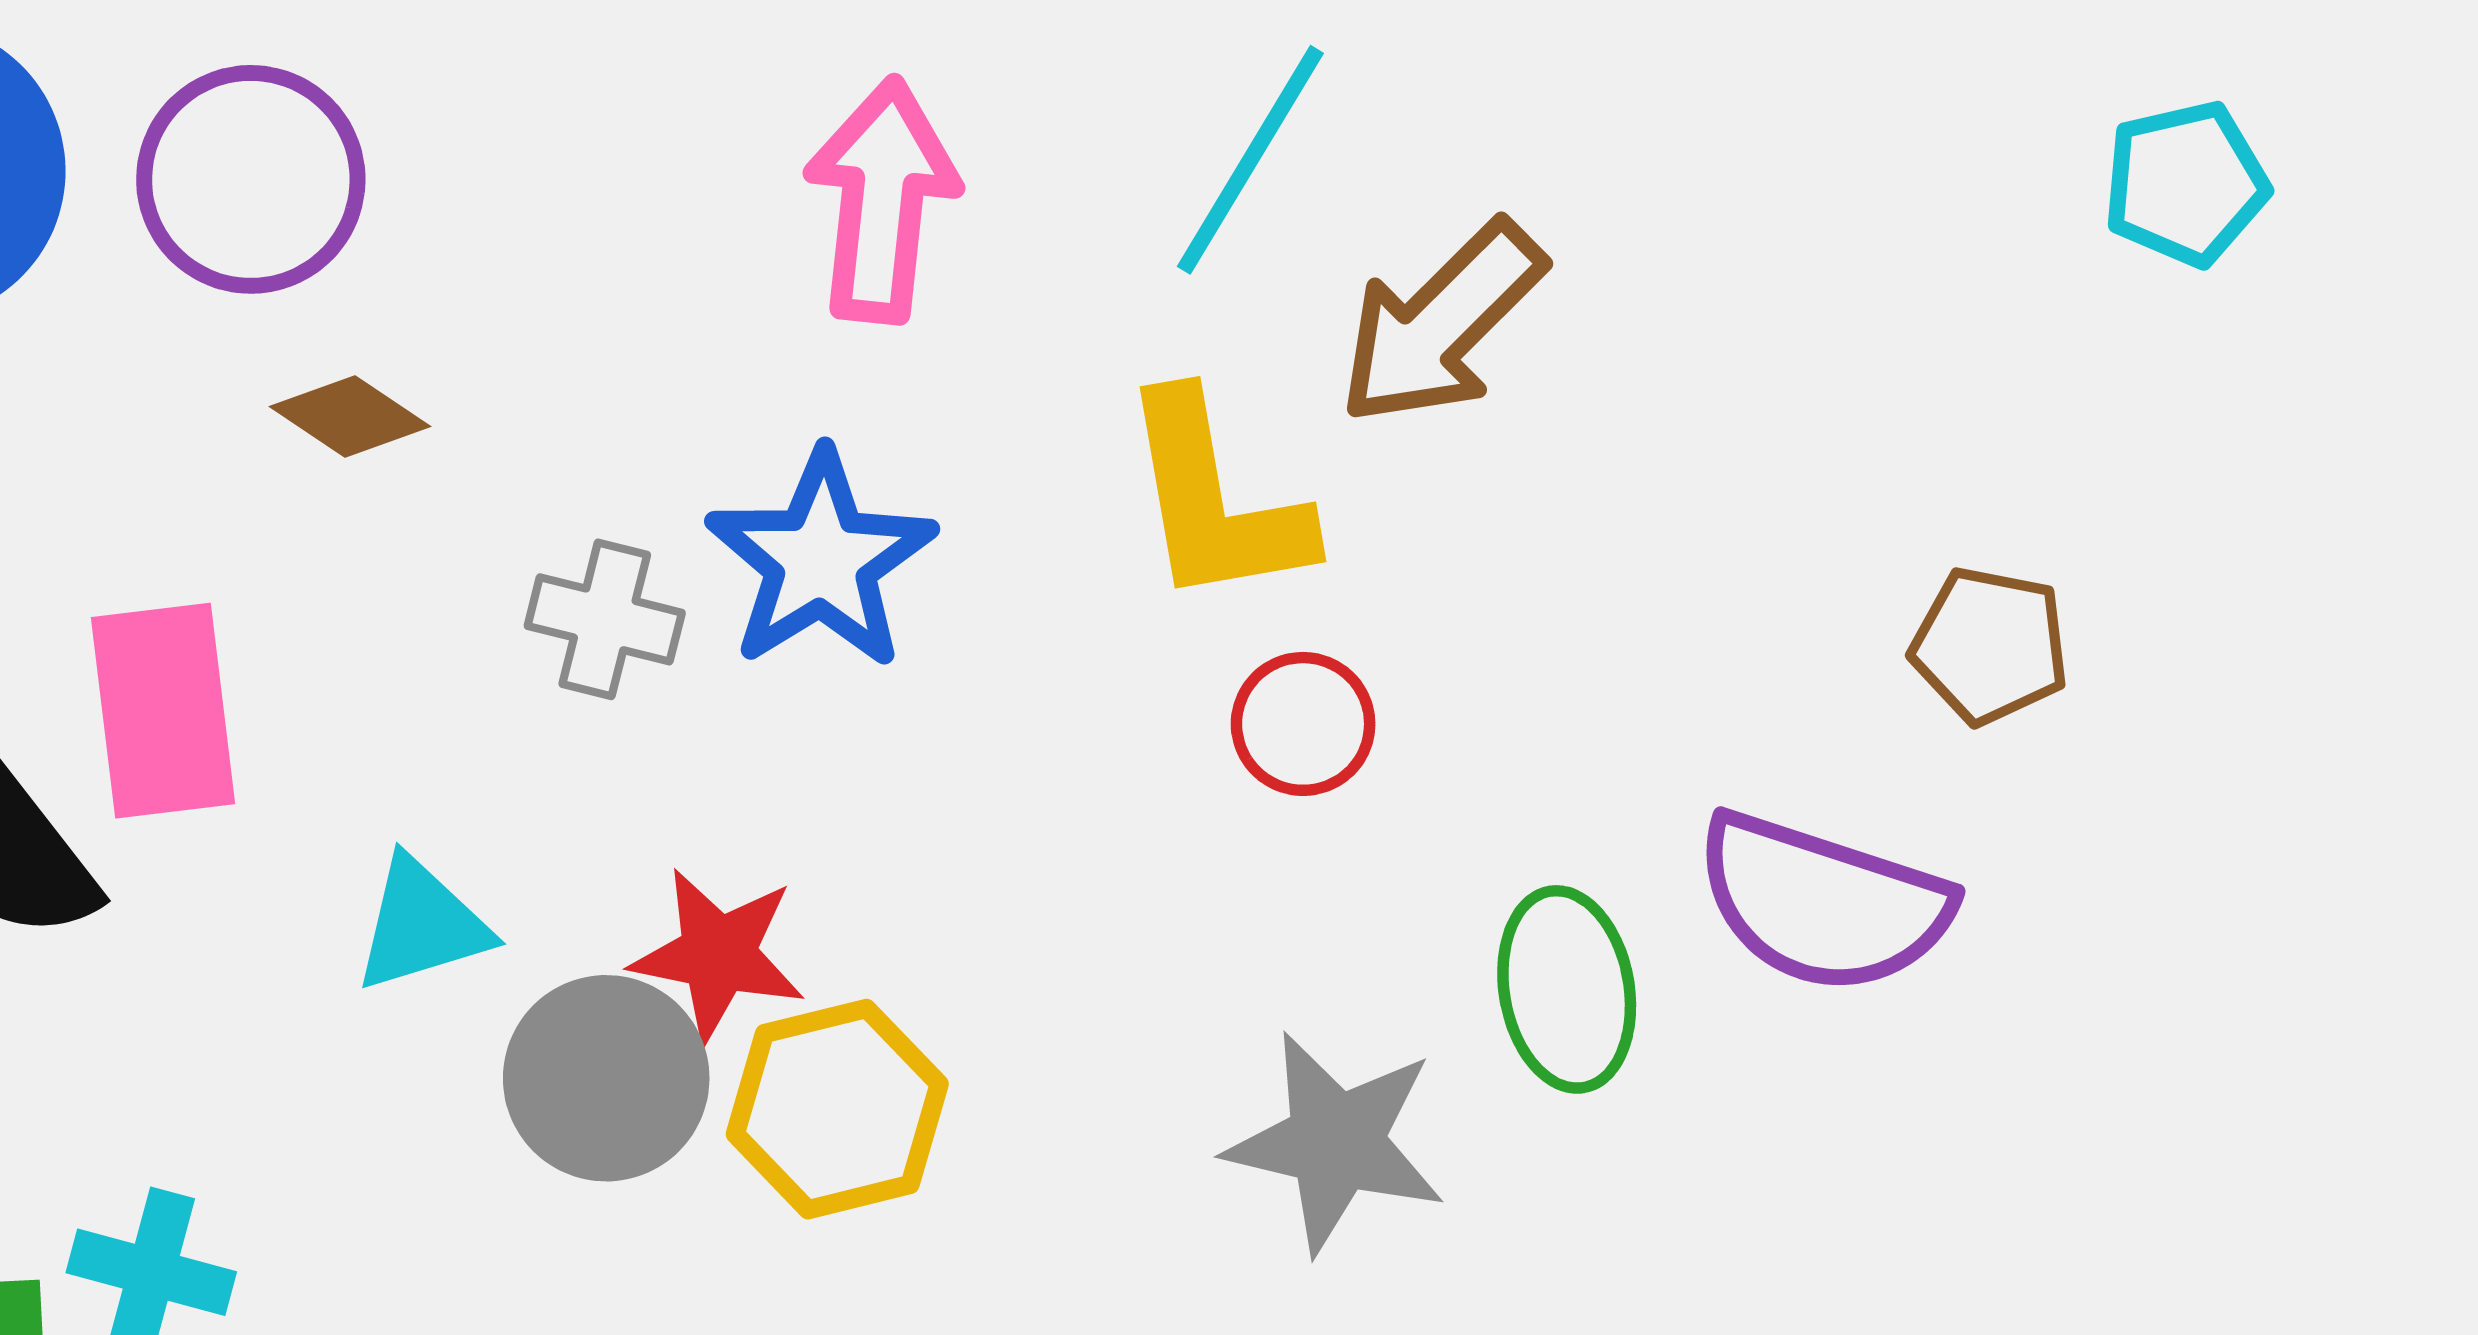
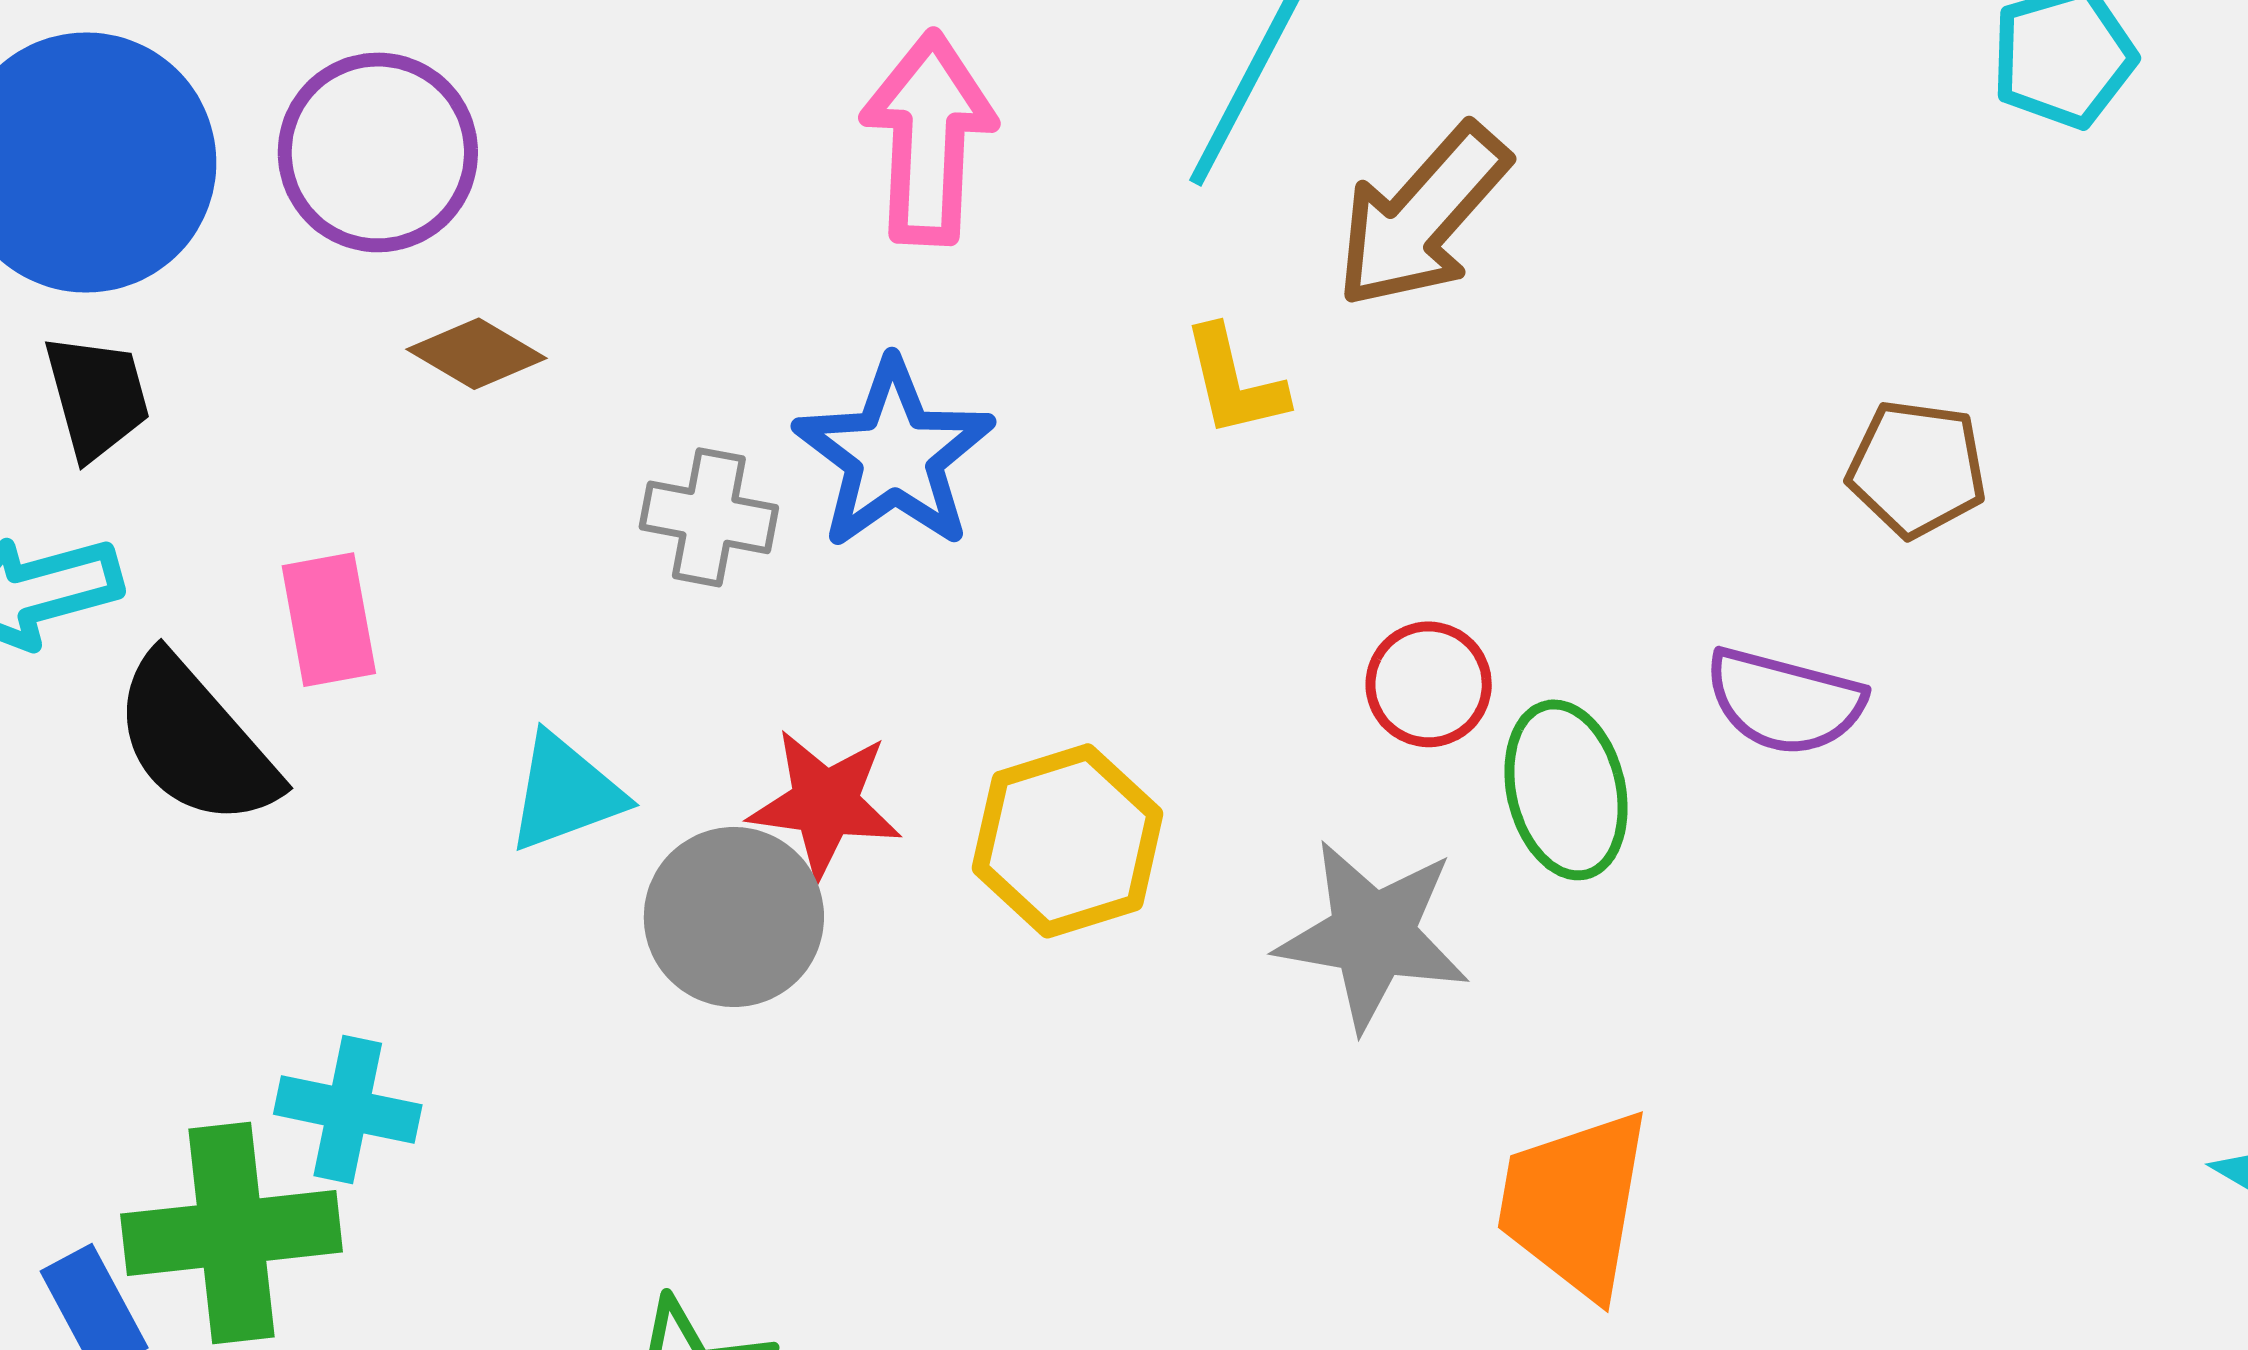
yellow L-shape: (1215, 500) -> (1234, 382), size x0.6
pink rectangle: (163, 711) -> (329, 620), size x0.7
red circle: (1303, 724) -> (1429, 684), moved
purple semicircle: (1823, 903) -> (1785, 701), size x0.7
yellow hexagon: (837, 1109) -> (1068, 841), moved

